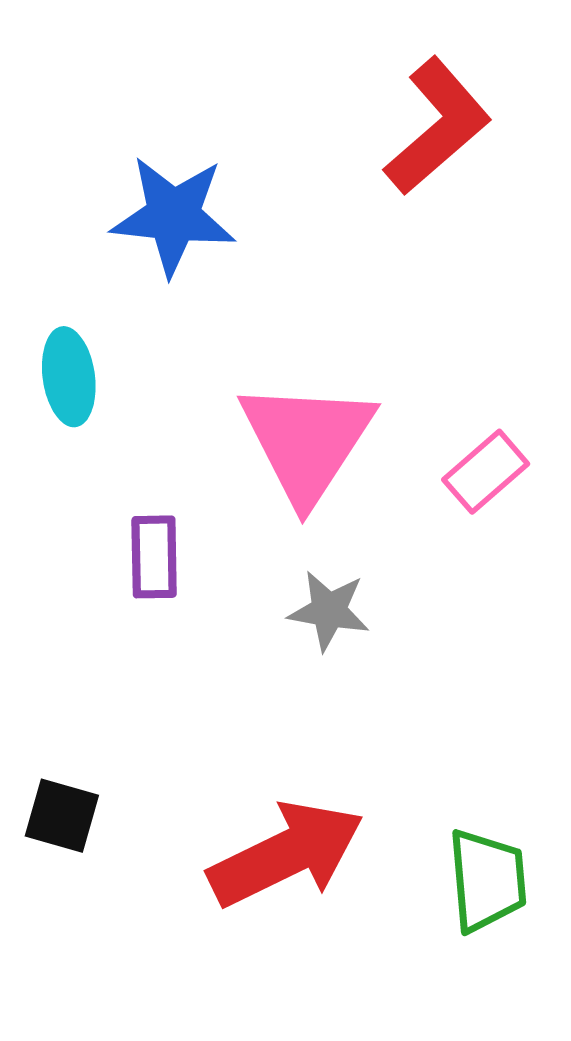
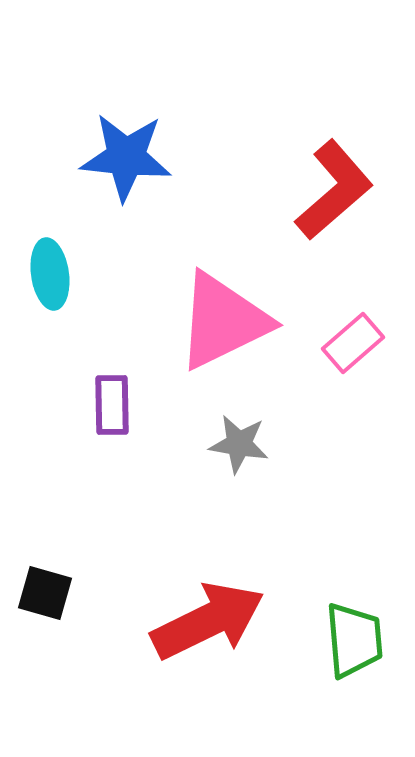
red L-shape: (437, 126) -> (334, 190), moved
pink triangle: (307, 441) -> (223, 321), turned 31

